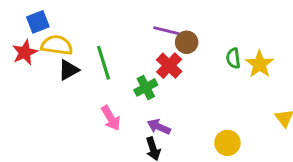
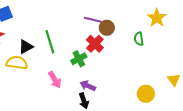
yellow semicircle: (57, 45) -> (17, 63), moved
yellow star: (260, 64) -> (157, 18), moved
yellow circle: (227, 143) -> (146, 94), moved

